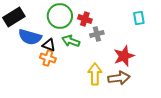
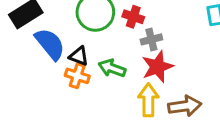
blue semicircle: (30, 37) -> (50, 44), turned -145
green arrow: (71, 41) -> (112, 68), moved
red star: (124, 56) -> (157, 67), moved

